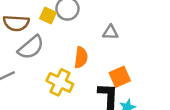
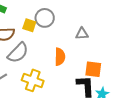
orange square: (120, 77) -> (93, 69), turned 36
yellow cross: (60, 82) -> (33, 80), moved

